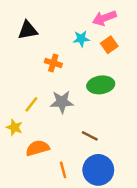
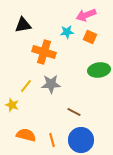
orange square: (109, 45) -> (90, 37), turned -32
orange cross: (53, 63) -> (44, 52), size x1.6
green ellipse: (101, 85) -> (99, 70), moved
orange semicircle: (38, 148) -> (26, 135), moved, turned 30

